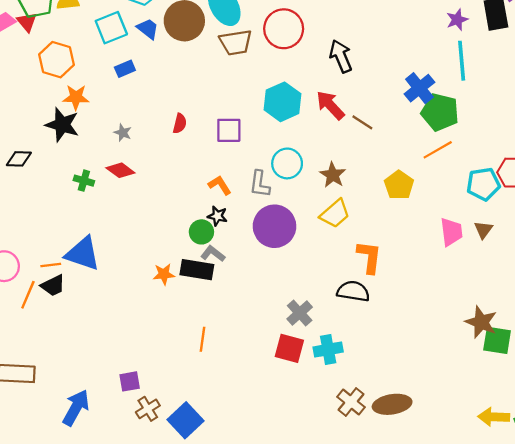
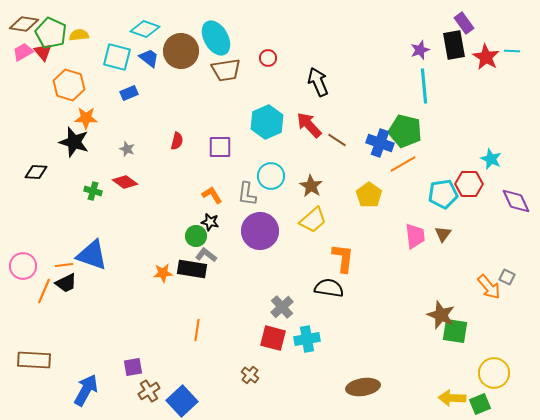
cyan square: (111, 28) -> (117, 57), turned 36
red circle: (284, 29) -> (268, 58), size x0.5
blue cross: (419, 88) -> (380, 143), moved, turned -32
brown cross: (351, 402) -> (250, 375), moved, size x0.7

